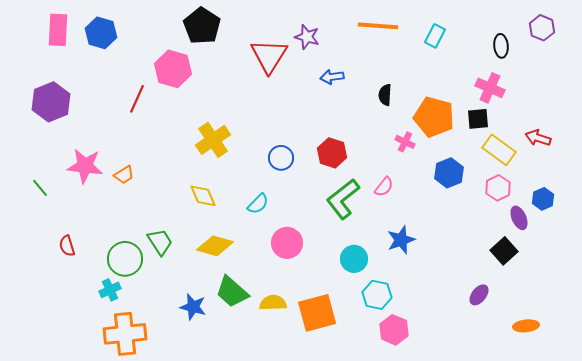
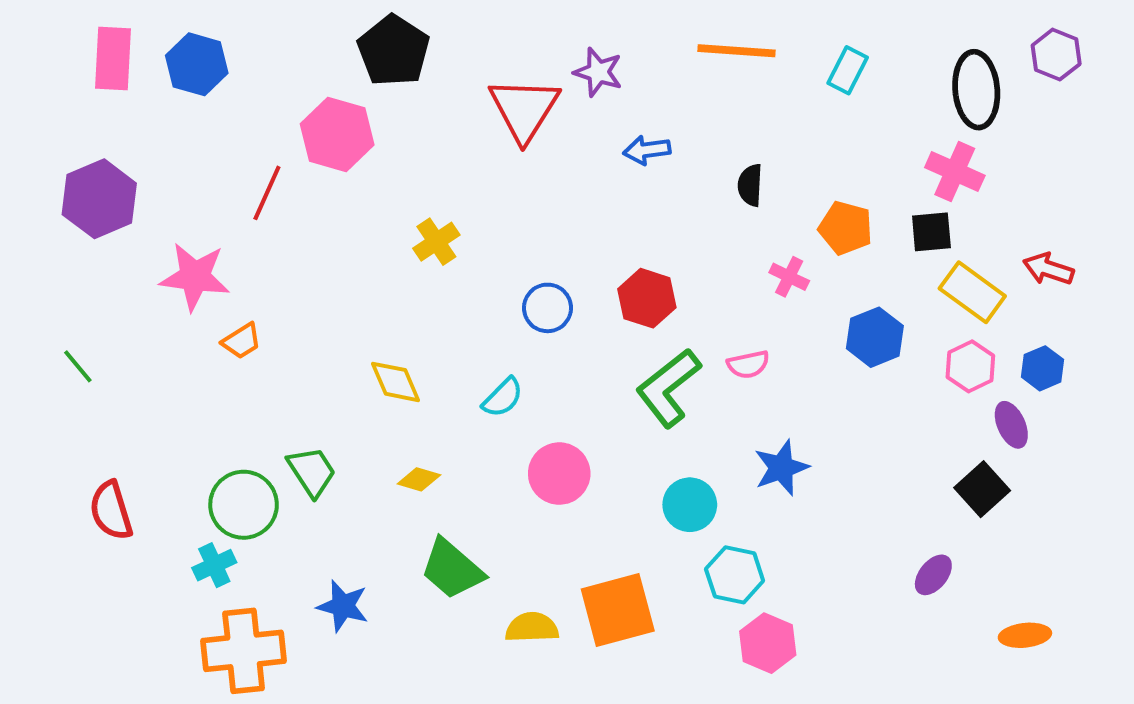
black ellipse: (501, 46) -> (976, 90), size x1.6
orange pentagon: (434, 117) -> (846, 228), size x0.7
yellow cross: (213, 140) -> (436, 242), moved, size x0.7
pink star: (85, 166) -> (195, 277), moved
pink semicircle: (384, 187) -> (748, 364), turned 40
blue hexagon: (543, 199) -> (1042, 368), moved
red semicircle: (67, 246) -> (111, 511), moved, size x1.4
yellow diamond: (215, 246) -> (419, 479), size x0.6
yellow semicircle: (273, 303) -> (532, 627), moved
blue star: (193, 307) -> (343, 606), moved

